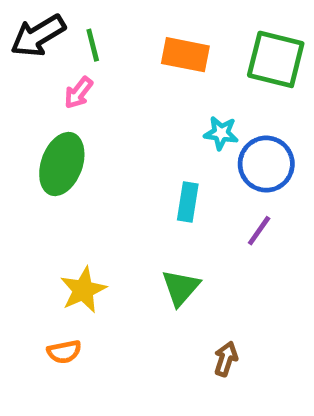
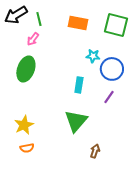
green triangle: (181, 288) -> (76, 121), size x1.4
yellow star: (83, 290) -> (24, 125), moved

